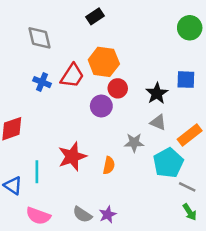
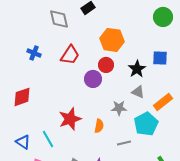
gray diamond: (39, 38) -> (59, 19), moved
orange hexagon: (104, 62) -> (112, 40), moved
blue cross: (42, 82) -> (34, 53), moved
cyan line: (37, 172) -> (48, 139), moved, turned -30
gray line: (187, 187) -> (124, 143), moved, turned -40

